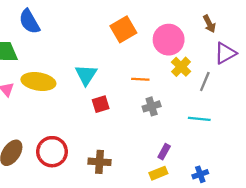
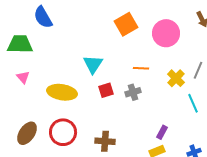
yellow cross: (181, 67) -> (176, 78), moved
yellow ellipse: (38, 81) -> (62, 92), moved
gray cross: (152, 106) -> (133, 92), moved
cyan line: (199, 119) -> (193, 103), turned 60

